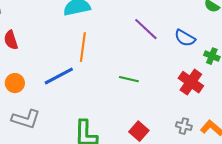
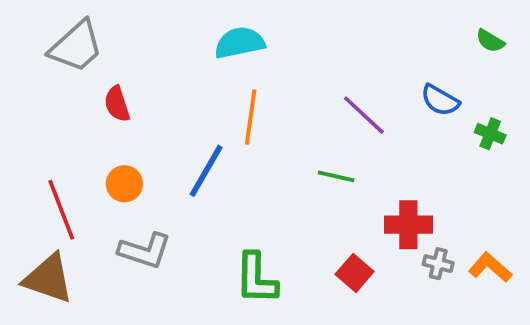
purple line: (146, 29) -> (364, 115), moved
blue line: (59, 76) -> (206, 171), turned -32
red cross: (191, 82) -> (408, 225), moved, turned -35

